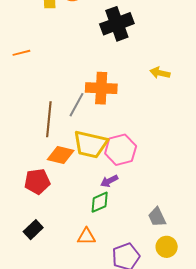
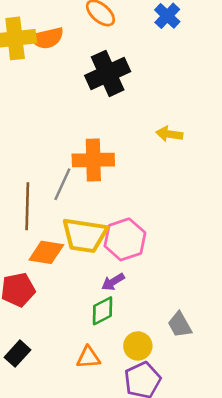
yellow circle: (167, 247) -> (138, 346), moved

